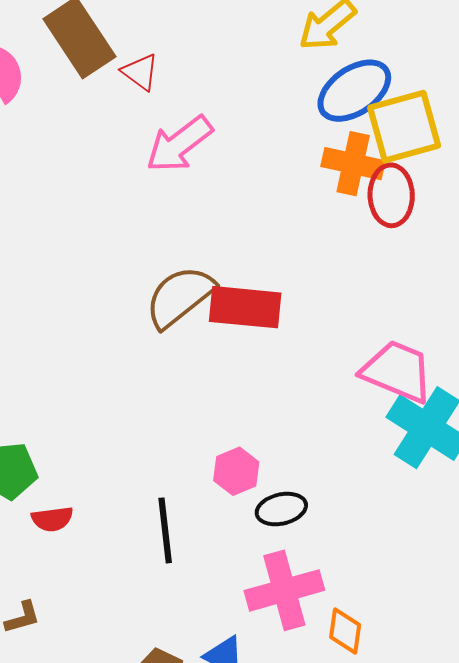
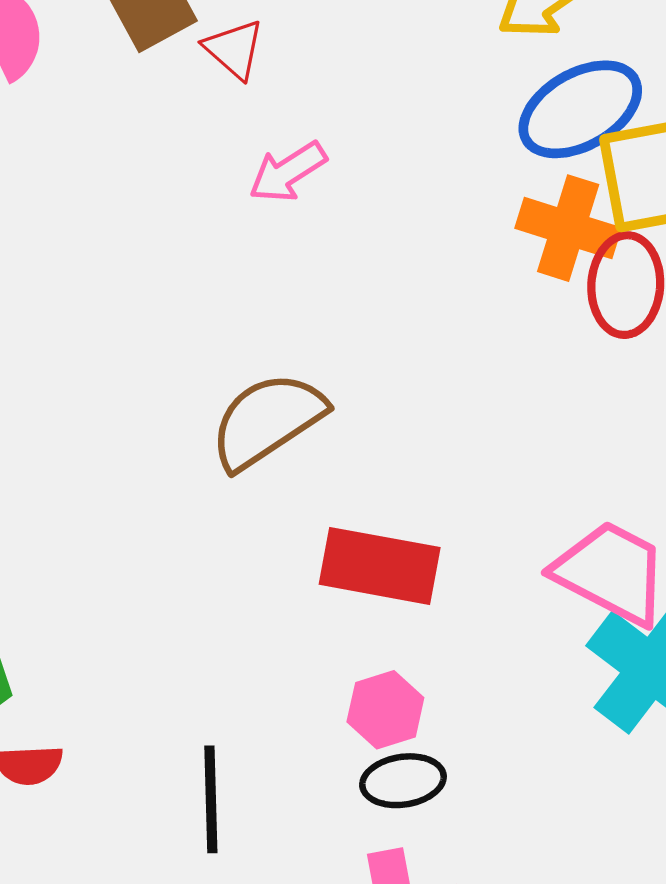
pink arrow: (179, 144) -> (288, 172), size x0.7
red rectangle: (245, 307) -> (380, 566), moved
pink hexagon: (236, 471) -> (385, 710), moved

